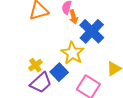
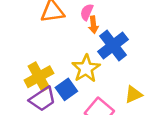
yellow cross: (35, 65) -> (39, 77), size x1.6

